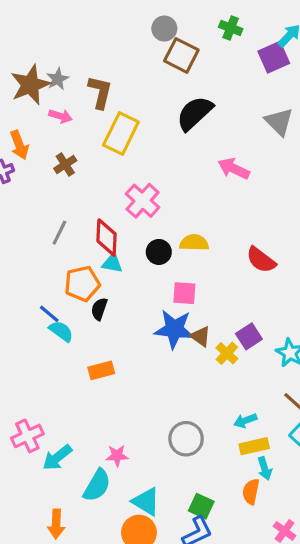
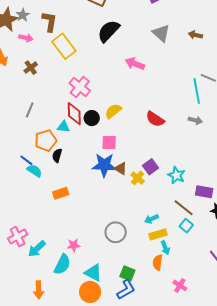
yellow rectangle: (121, 134) -> (64, 46), turned -60
red diamond: (107, 238) -> (74, 114), moved
yellow semicircle: (194, 243) -> (113, 111), turned -36

